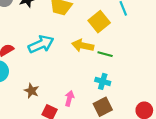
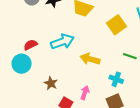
yellow arrow: (83, 46) -> (90, 59), moved
green line: (105, 54) -> (130, 56), moved

